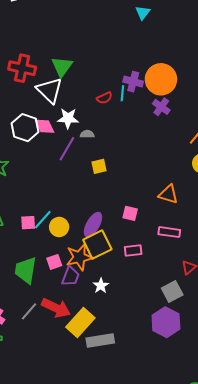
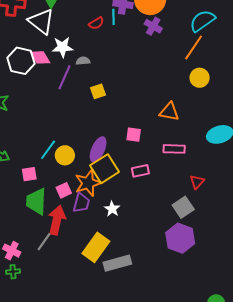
pink square: (28, 223) -> (29, 174), moved
red arrow: (56, 308) -> (57, 220), moved, turned -96

